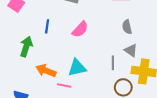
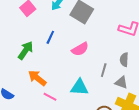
gray triangle: (131, 50) -> (121, 82), turned -32
gray line: (113, 63) -> (104, 70), moved
cyan triangle: (77, 68) -> (79, 87), moved

